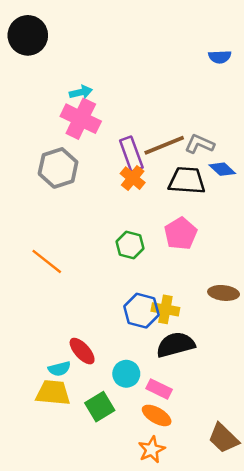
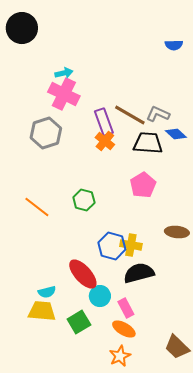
brown line: (164, 145) -> (130, 115), turned 52
green hexagon: (130, 245) -> (84, 200), moved
red ellipse: (82, 351) -> (83, 274), moved, size x1.4
pink rectangle: (159, 389) -> (126, 308), turned 36

